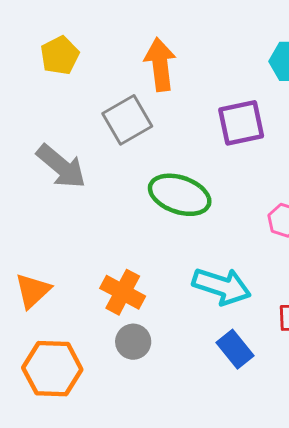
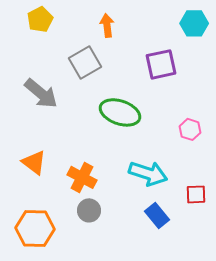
orange arrow: (160, 64) -> (107, 25), size x0.7
orange triangle: (33, 291) -> (34, 162), moved, turned -40

